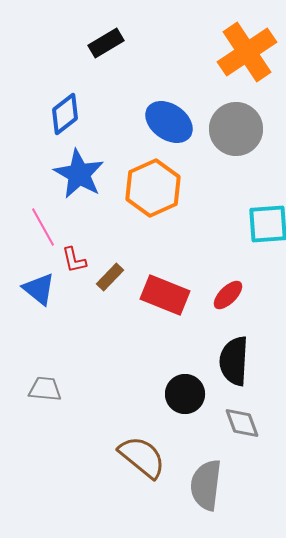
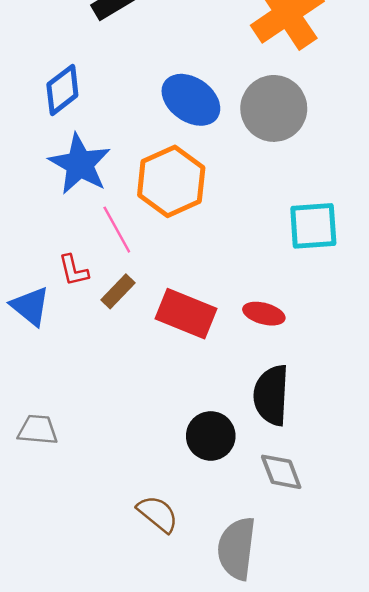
pink line: (43, 227) -> (117, 230), moved
red ellipse: (228, 295) -> (264, 314), turned 60
brown semicircle: (142, 457) -> (158, 514), size x0.7

